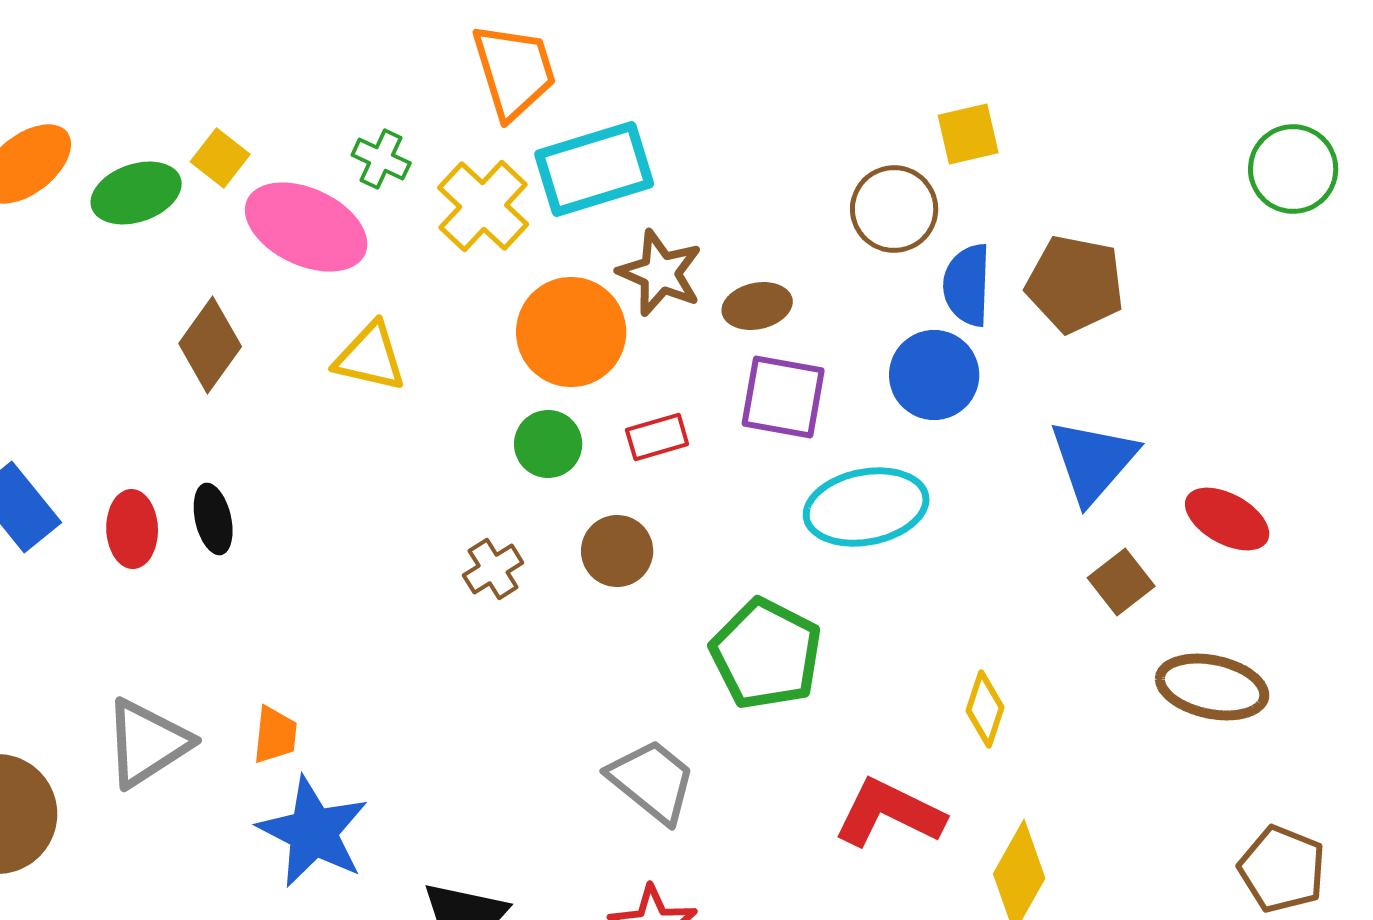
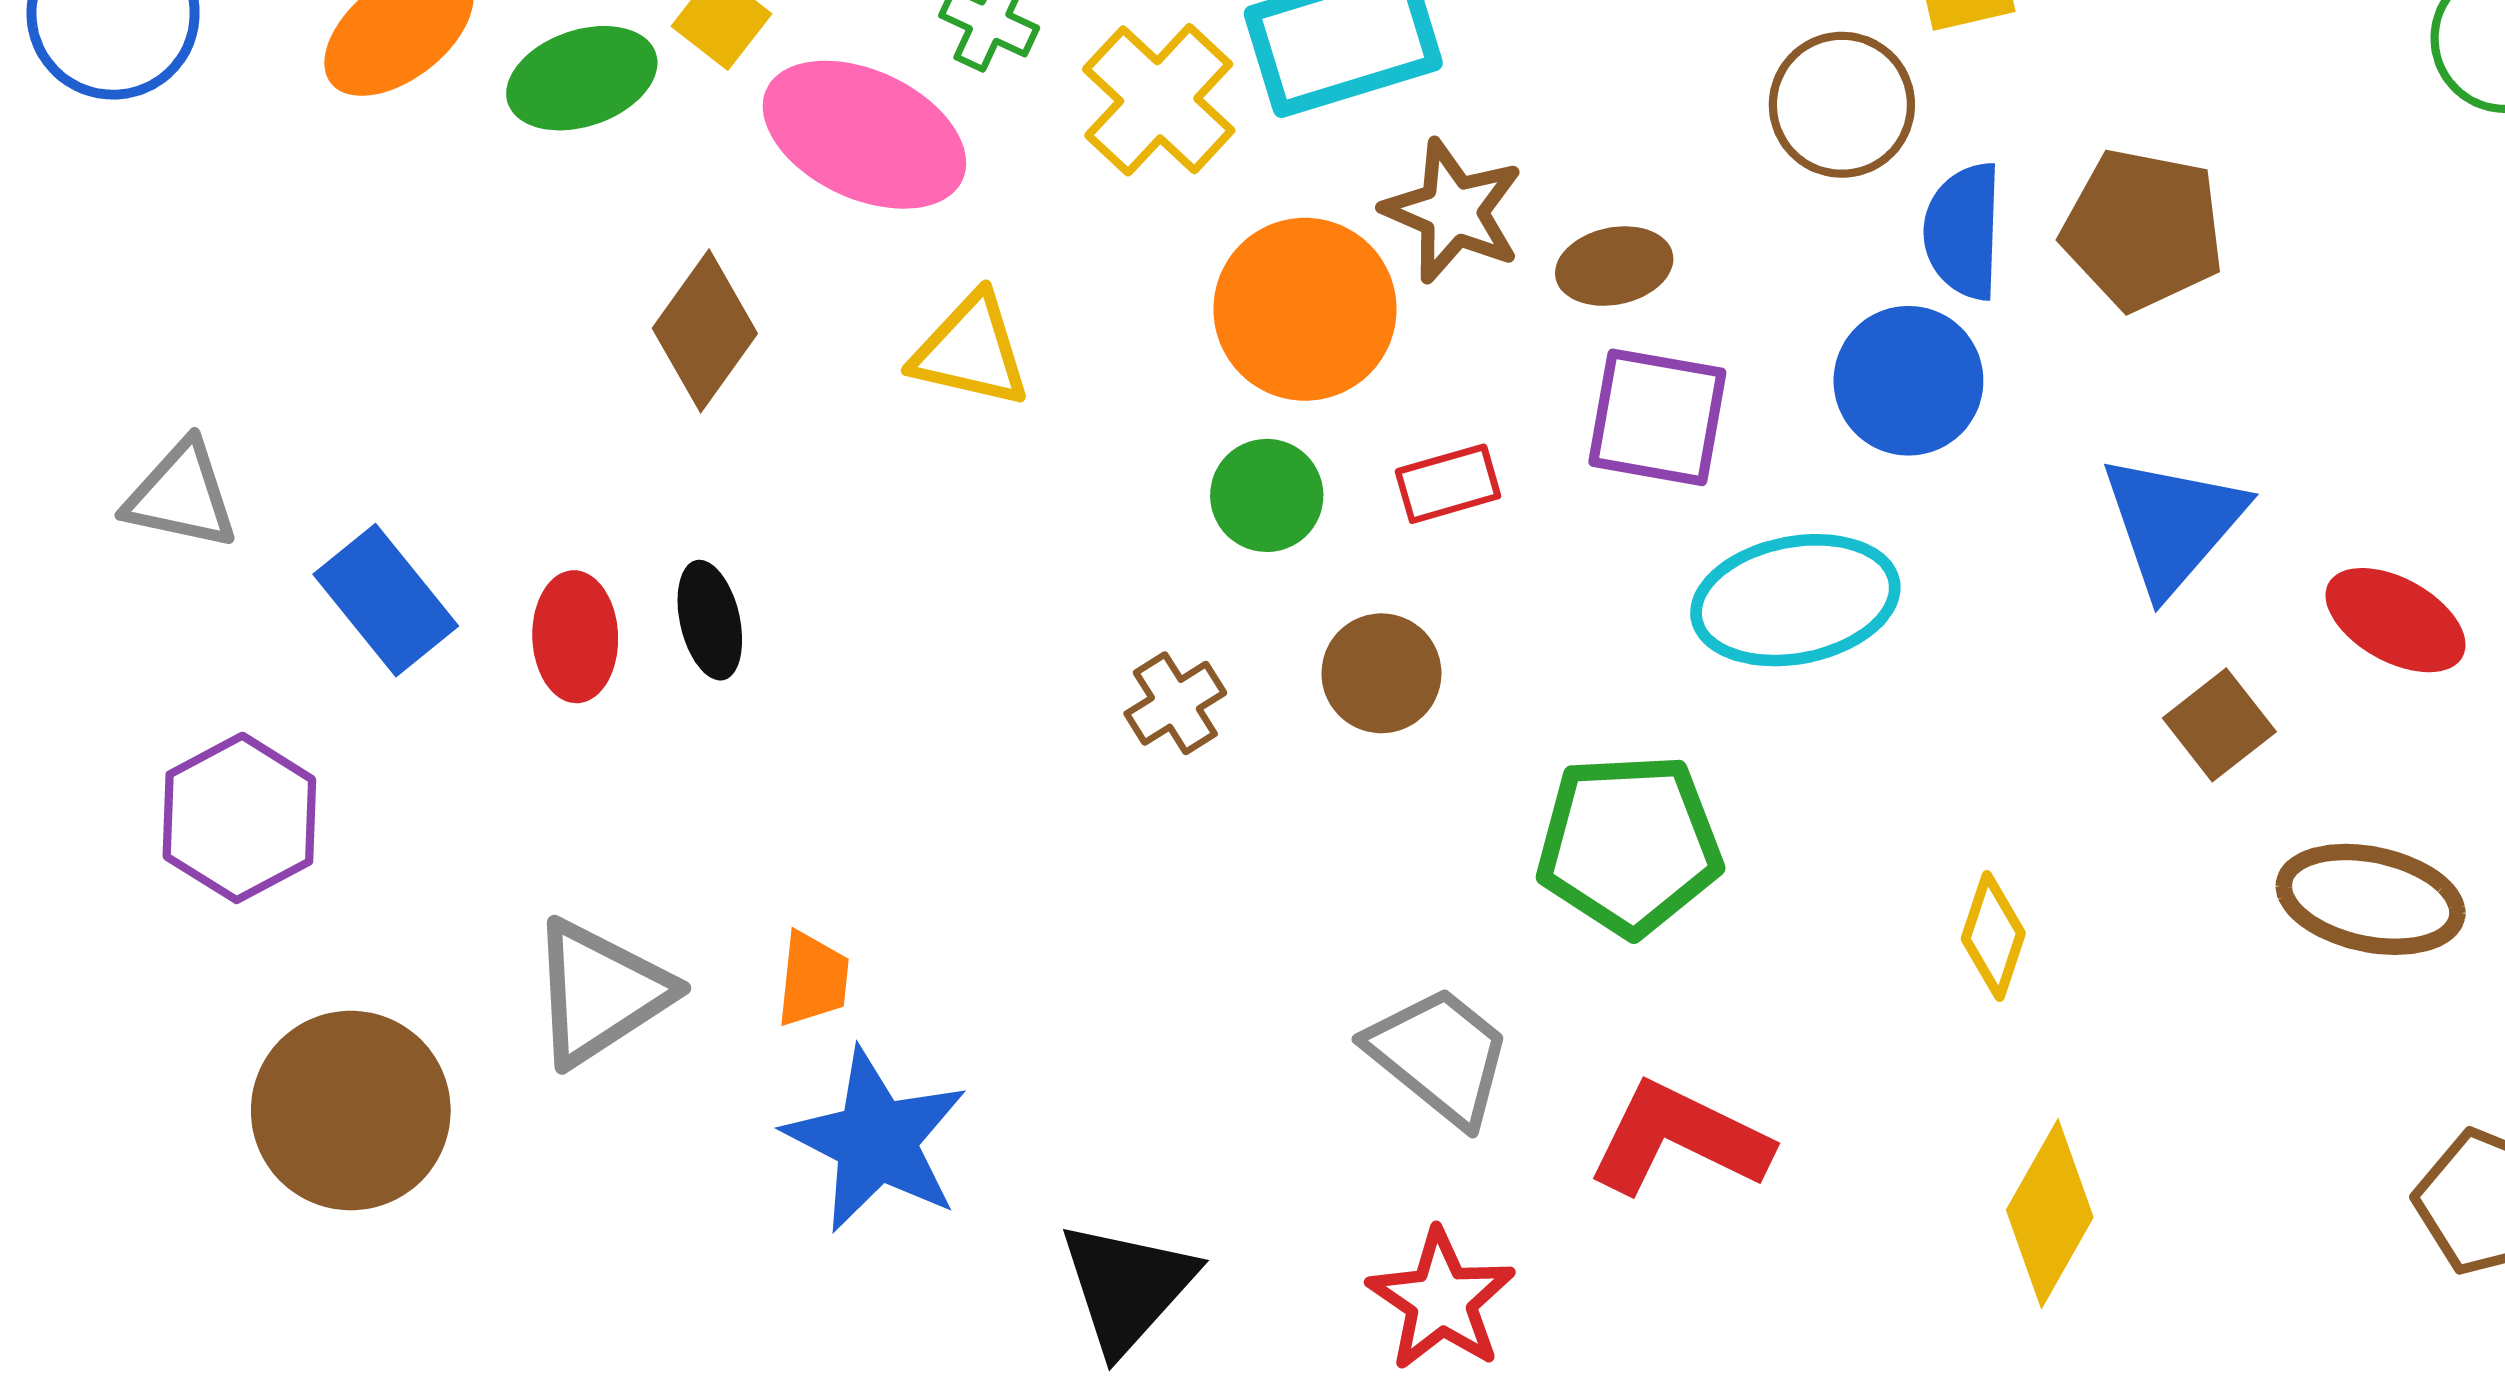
green pentagon: (766, 654) -> (1629, 845), turned -30
red L-shape: (889, 813) -> (1679, 1139), moved

